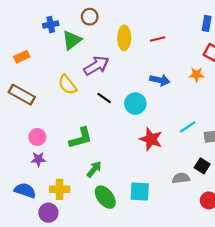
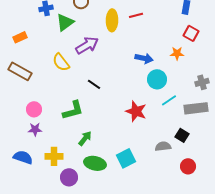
red line: (158, 39) -> (136, 15), moved
black line: (104, 98) -> (94, 84), moved
cyan circle: (135, 104) -> (157, 79), moved
cyan square: (140, 192) -> (126, 158), turned -30
green ellipse: (105, 197) -> (95, 163), turned -40
purple circle: (48, 213) -> (69, 177), moved

